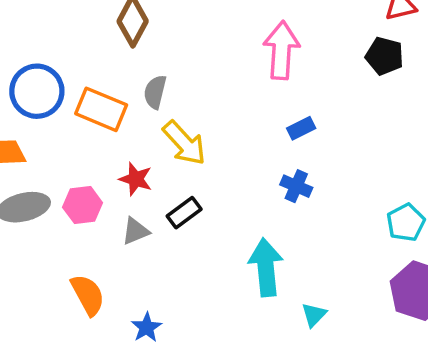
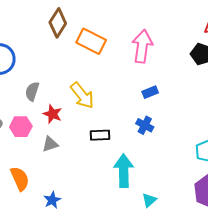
gray semicircle: (155, 92) -> (32, 91), moved
orange rectangle: (101, 109) -> (91, 41), moved
black rectangle: (184, 213) -> (100, 135), moved, turned 30

